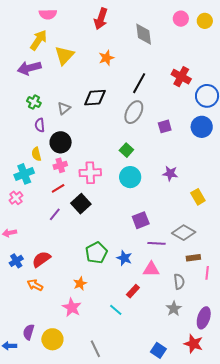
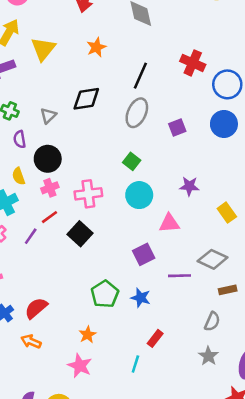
purple line: (55, 214) -> (31, 236), moved
purple square: (141, 220) -> (144, 254), moved
pink triangle: (151, 269) -> (169, 223), moved
gray semicircle: (179, 282) -> (212, 321), turned 35
cyan line: (116, 310) -> (135, 364), turned 72

